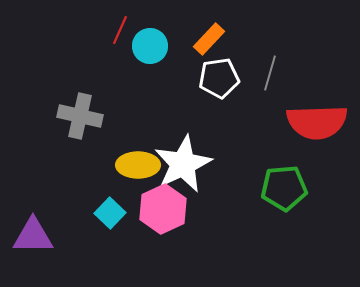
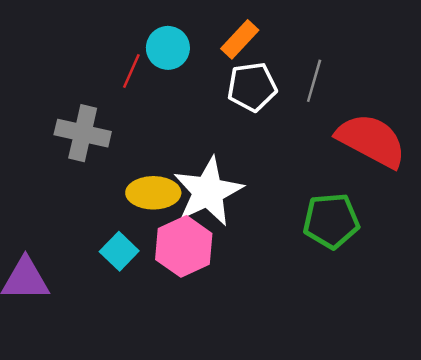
red line: (120, 30) -> (131, 71), moved
red semicircle: (317, 122) -> (371, 140), turned -150

